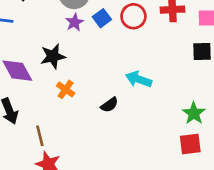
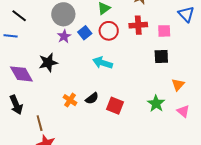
cyan arrow: (139, 79) -> (103, 63), moved
orange cross: (66, 89) -> (70, 100), moved
red square: (190, 144) -> (115, 106), moved, turned 30

